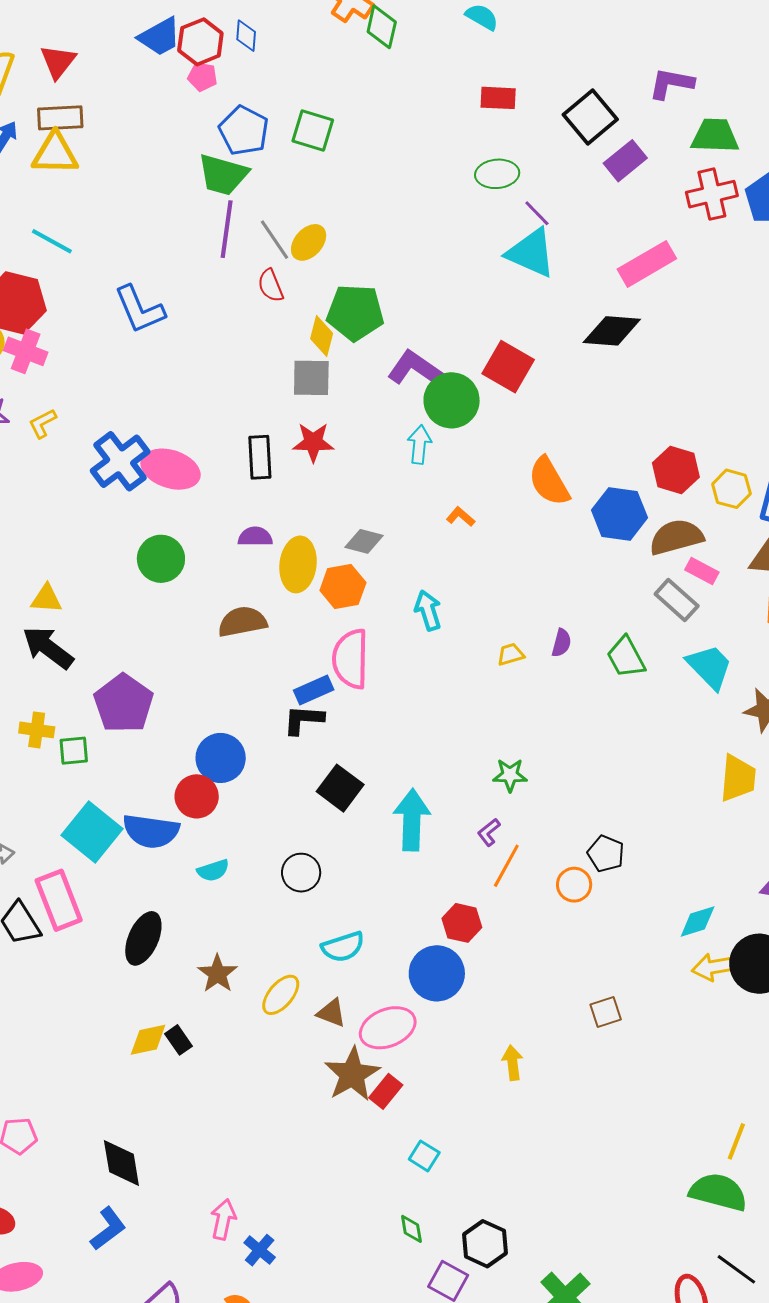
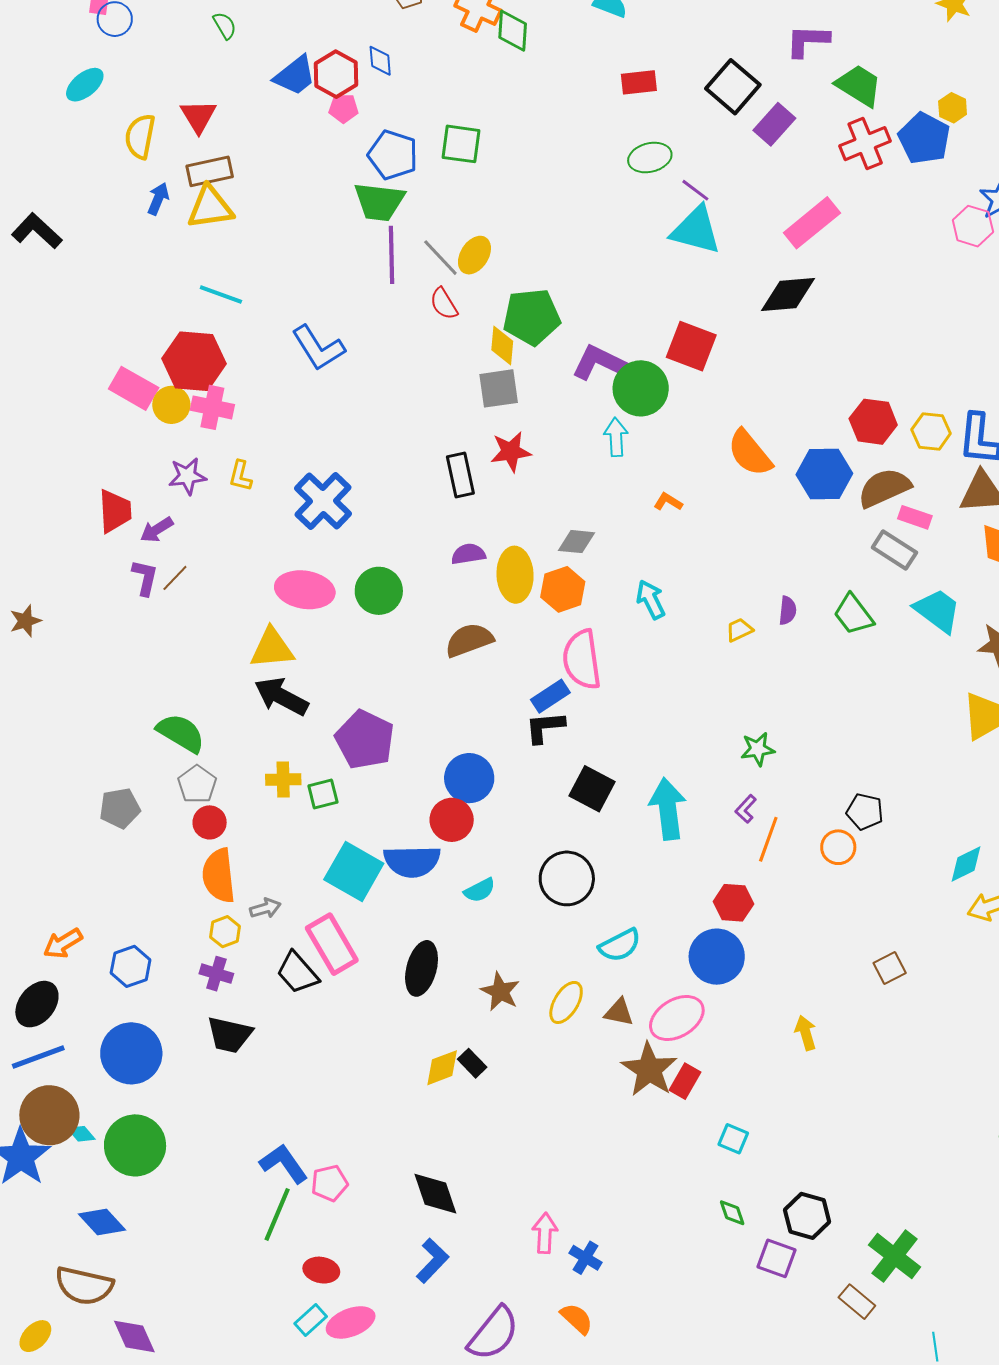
green trapezoid: (715, 136) -> (859, 85), turned 39
yellow L-shape: (42, 423) -> (240, 476), turned -40
pink ellipse: (171, 469) -> (305, 590), moved
yellow triangle: (46, 599) -> (272, 648), size x1.4
black circle: (301, 873) -> (567, 878), size x1.4

